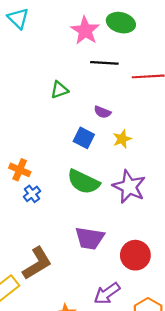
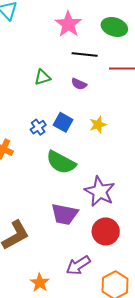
green ellipse: (121, 23) -> (114, 27), moved
purple semicircle: (102, 112) -> (79, 84), moved
purple star: (129, 187) -> (100, 191), moved
blue cross: (32, 194) -> (38, 127), moved

